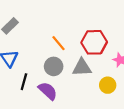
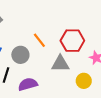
gray circle: (54, 66) -> (20, 55), moved
purple semicircle: (48, 91) -> (28, 84), turned -60

